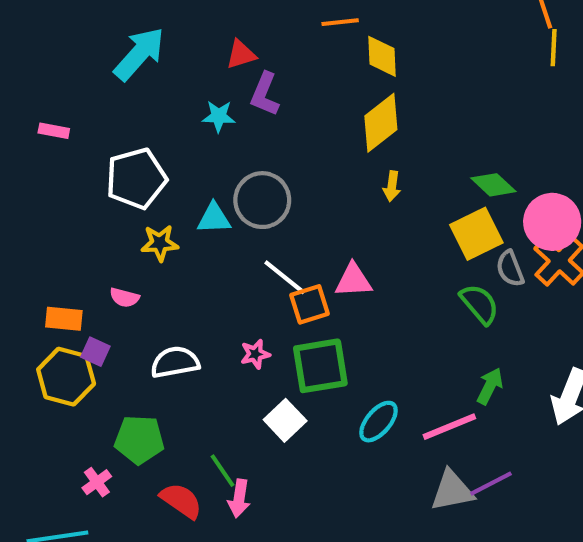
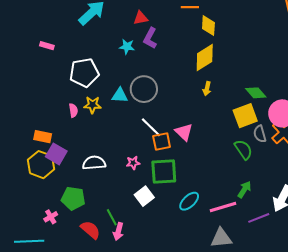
pink triangle: (353, 280) -> (184, 132), turned 42
pink semicircle: (124, 298) -> (73, 110), moved, turned -120
purple square: (95, 352) -> (56, 154), size x1.5
purple line: (491, 484) -> (259, 218), moved

